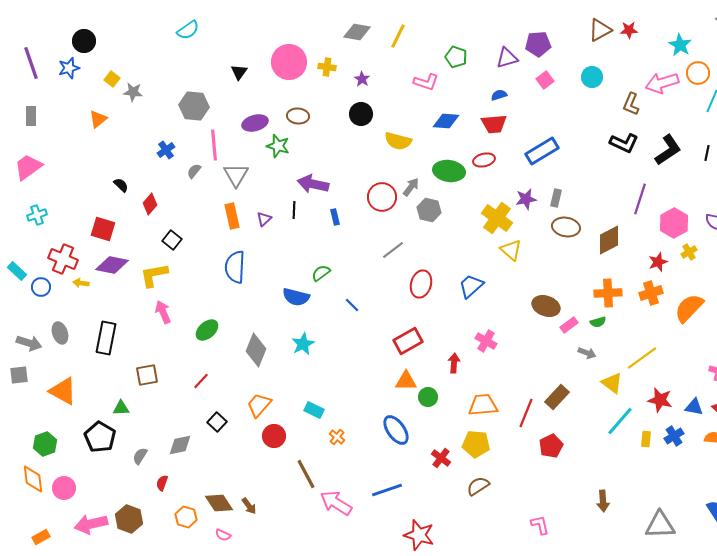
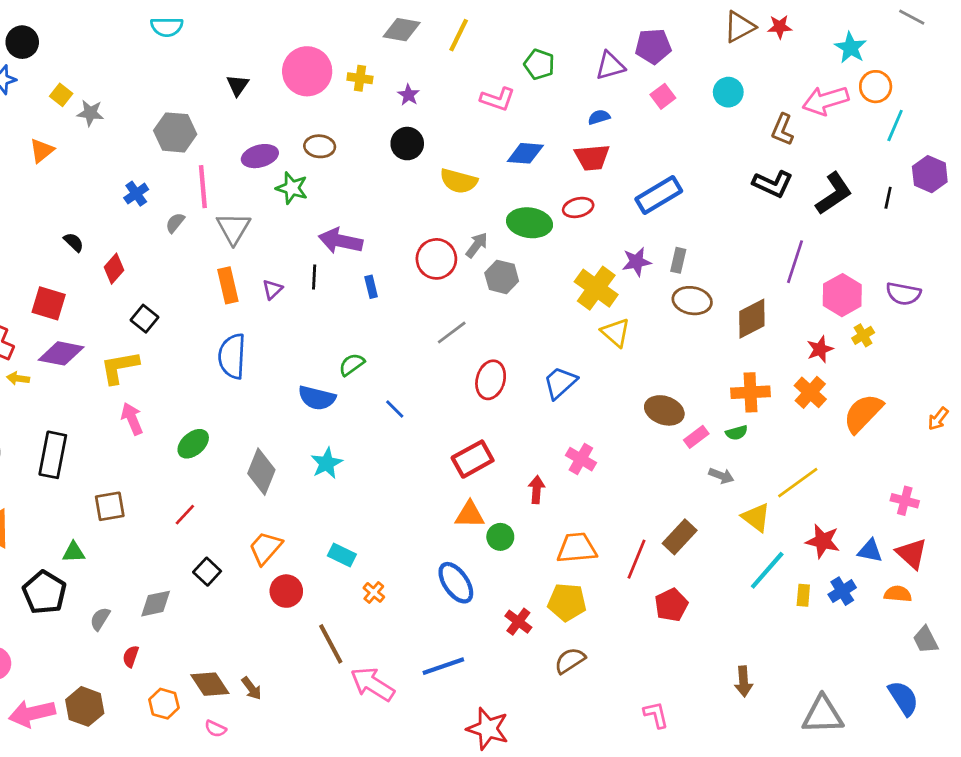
cyan semicircle: (188, 30) -> (167, 27), turned 35
orange cross: (651, 293) -> (810, 392), turned -30

